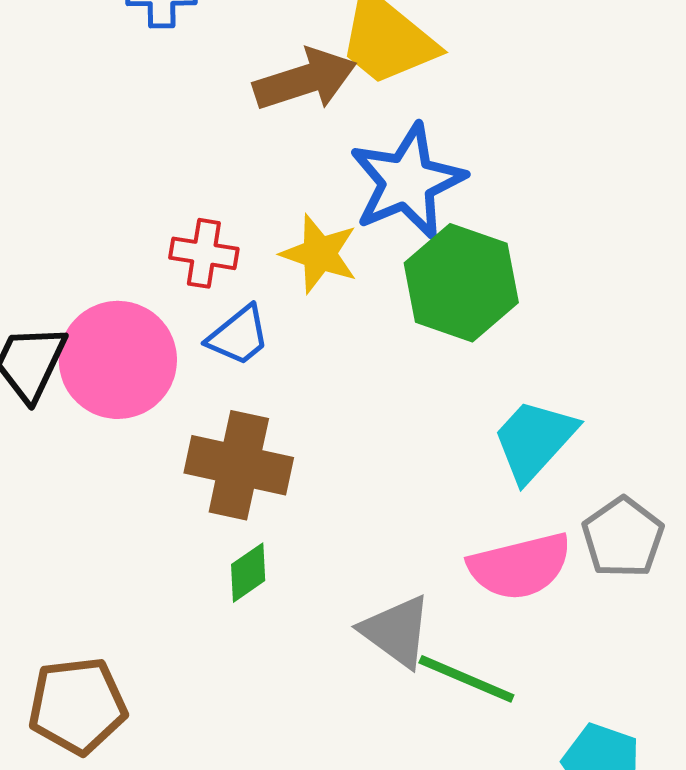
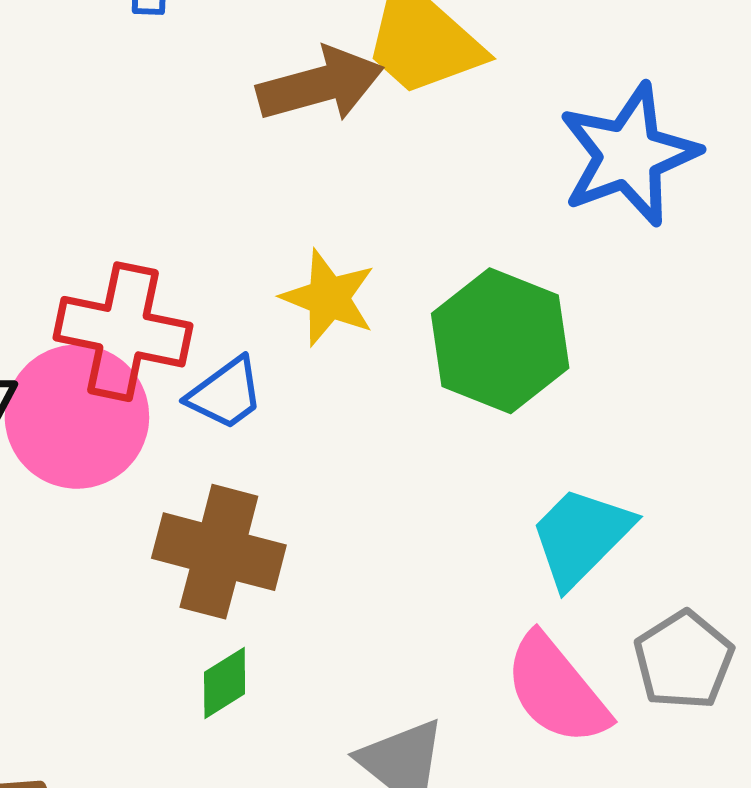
blue star: (407, 181) -> (629, 155), moved
red cross: (204, 253) -> (123, 332), moved, size x1.6
pink semicircle: (520, 566) -> (556, 690), turned 62

